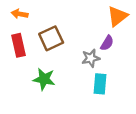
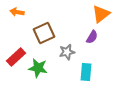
red rectangle: (18, 45) -> (16, 57), moved, turned 60
gray star: (91, 58) -> (67, 52), moved

